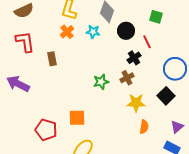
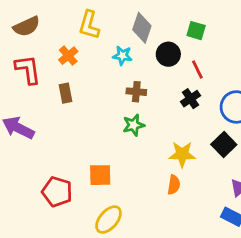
green square: (156, 17) -> (196, 31), moved
orange cross: (67, 32) -> (68, 56), moved
black cross: (134, 58) -> (191, 99), moved
brown cross: (127, 78) -> (136, 92), moved, turned 32
orange semicircle: (144, 127) -> (174, 185), moved

